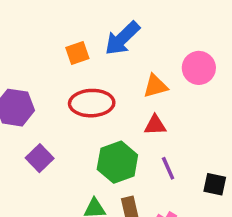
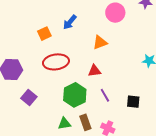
blue arrow: (122, 38) -> (70, 22), size x0.7
pink circle: (199, 68) -> (115, 13), moved
orange triangle: (155, 86) -> (100, 42), moved

